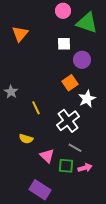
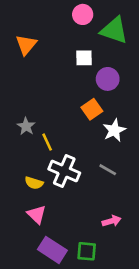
gray star: (11, 92) -> (26, 126), moved
white cross: (68, 121) -> (64, 171), moved, turned -30
gray line: (75, 148) -> (108, 170), moved
pink triangle: (47, 156) -> (37, 214), moved
green square: (66, 166) -> (87, 251), moved

